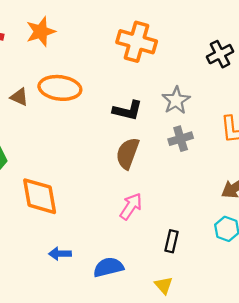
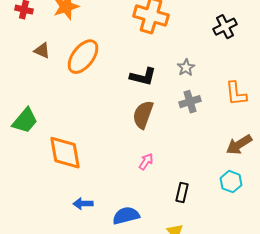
orange ellipse: (60, 88) -> (83, 57), turned -60
brown triangle: (19, 97) -> (42, 51), moved
gray star: (176, 100) -> (186, 68), size x0.7
pink arrow: (131, 206) -> (146, 162), size x0.7

